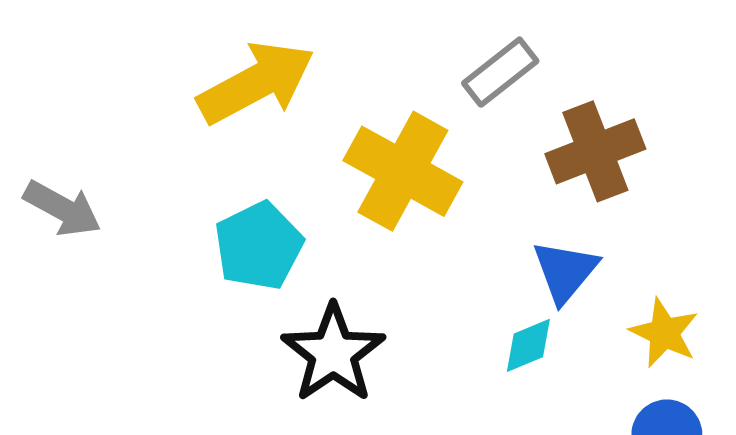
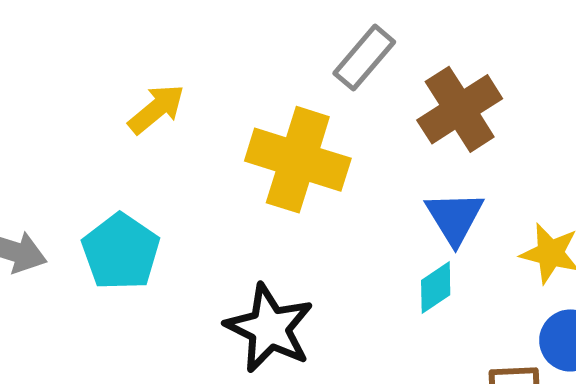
yellow arrow: (256, 83) -> (156, 109), size x0.6
cyan pentagon: (259, 246) -> (121, 252), moved

